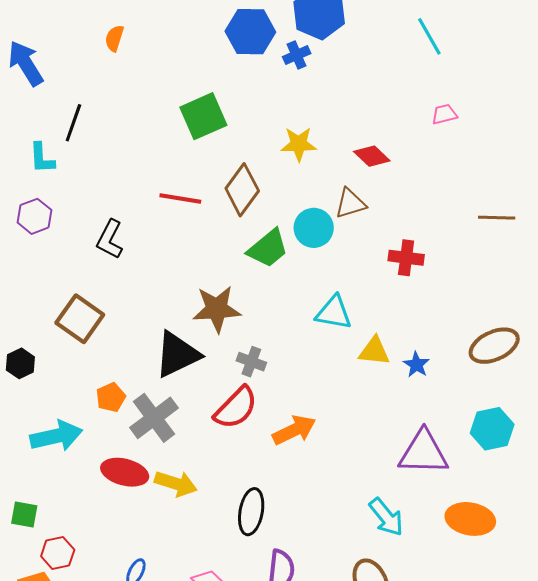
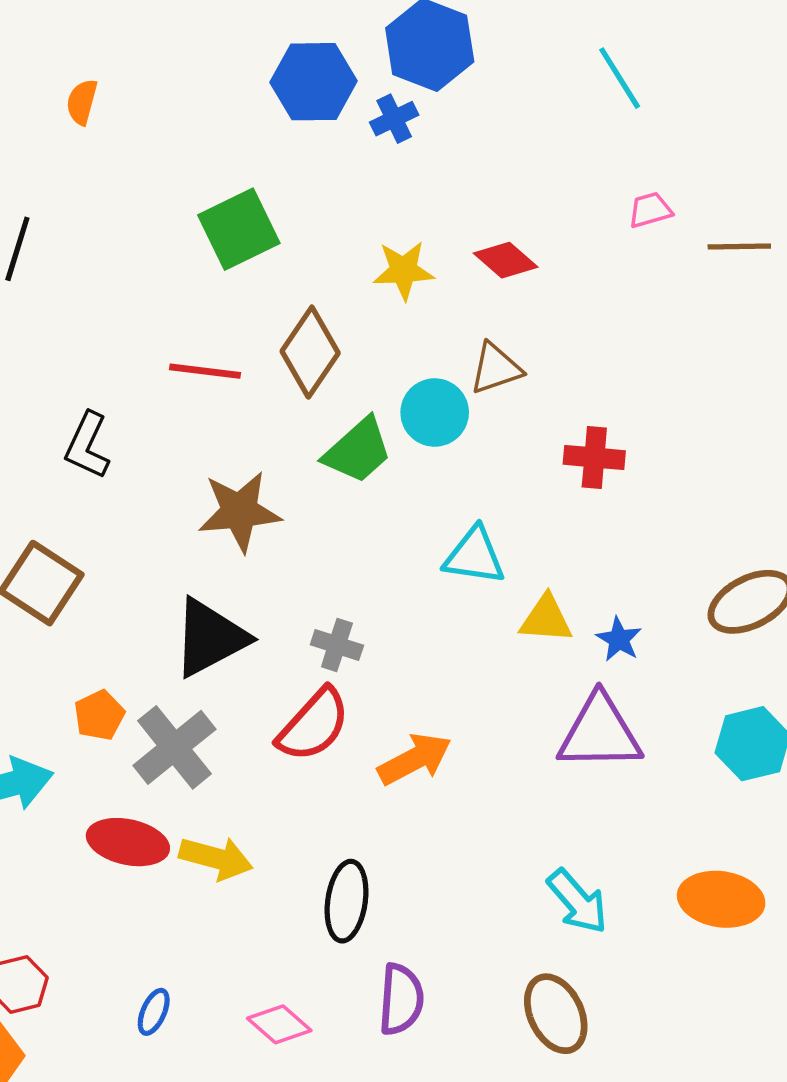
red diamond: (372, 156) -> (506, 260), moved
brown line: (497, 218) -> (739, 247), moved
brown star: (217, 309) -> (239, 511), moved
purple triangle: (423, 453) -> (600, 733), moved

